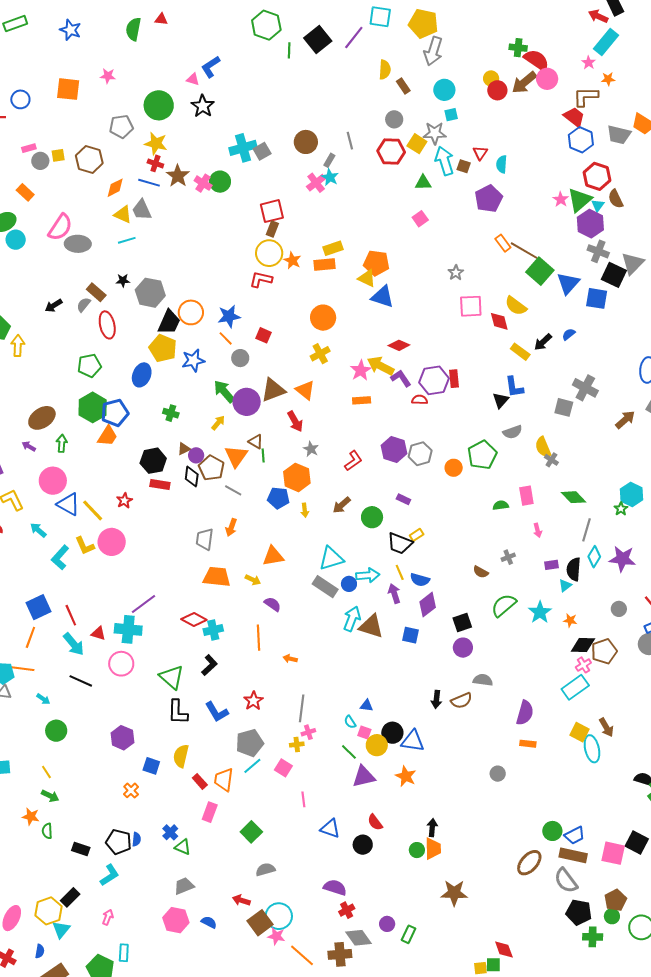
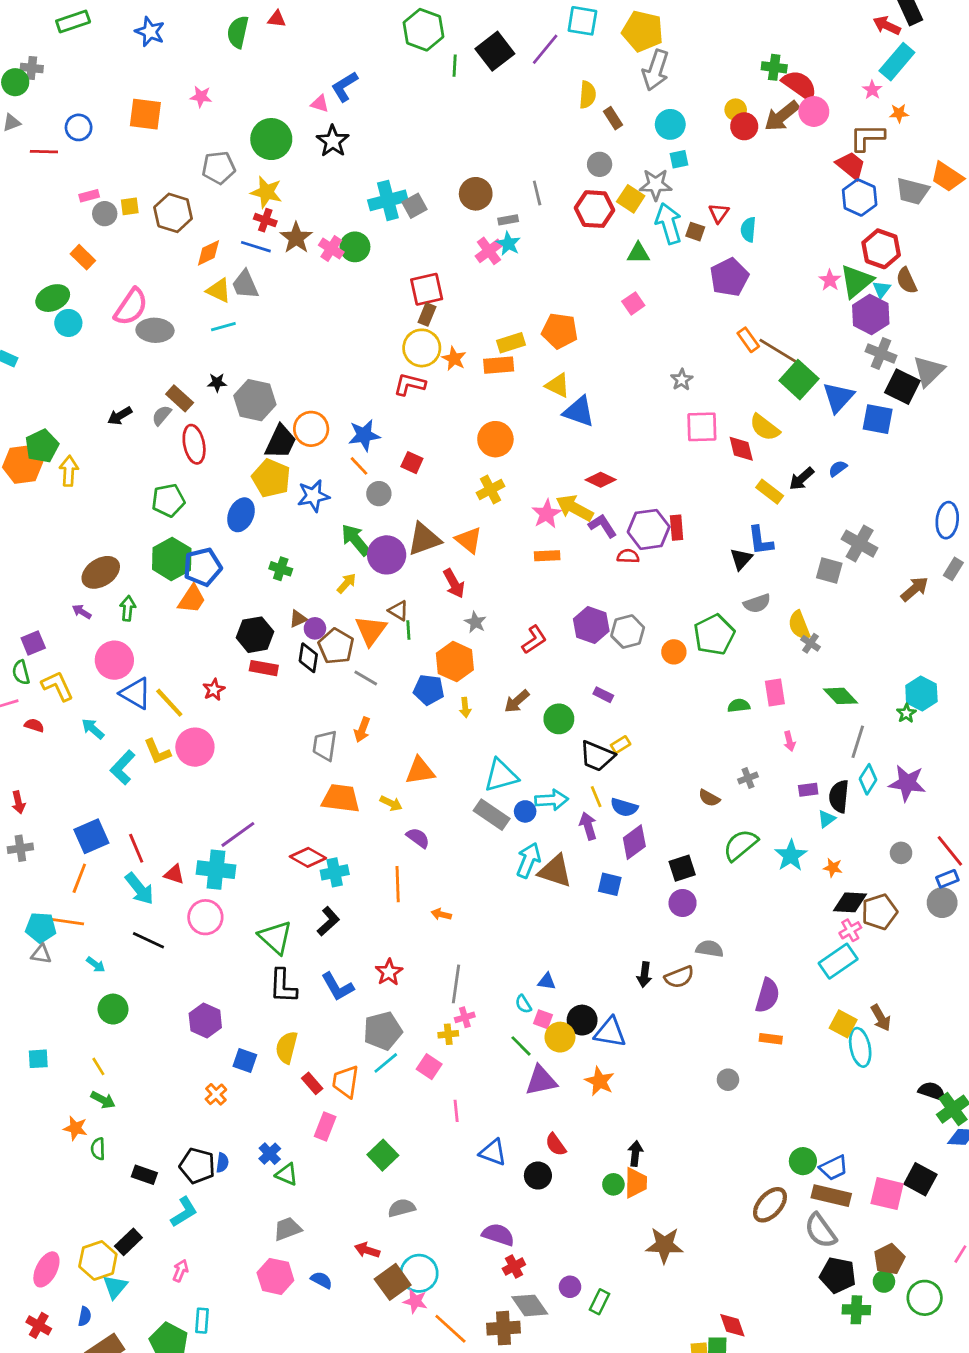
gray rectangle: (329, 160) -> (508, 220), turned 48
orange pentagon: (376, 263) -> (560, 331), moved

